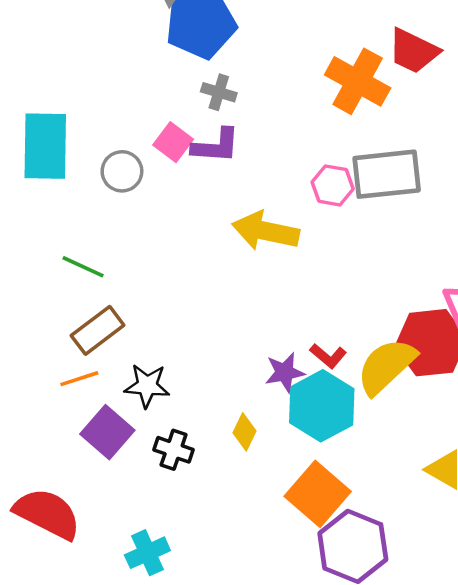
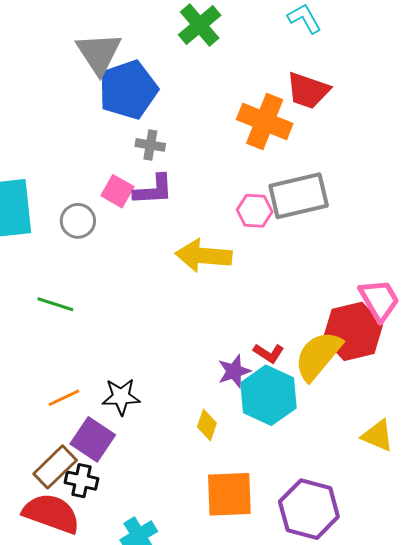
brown rectangle: (98, 330) -> (55, 467), moved
black cross: (174, 450) -> (81, 481), moved
orange square: (318, 494) -> (229, 494), moved, turned -36

